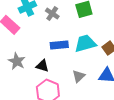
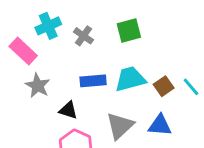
gray star: (17, 61) -> (38, 86), moved
gray triangle: (79, 76) -> (120, 126), size x1.5

